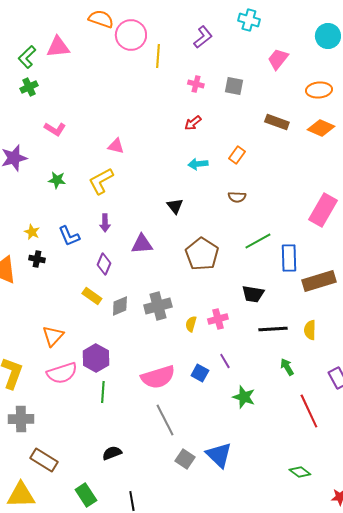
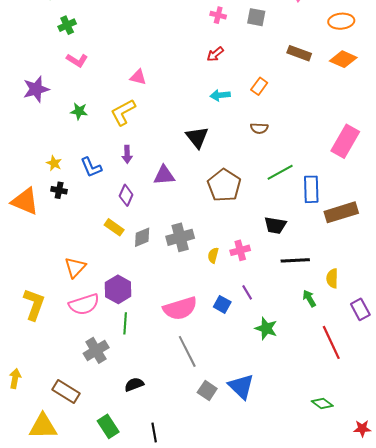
green cross: (29, 87) -> (67, 25), moved
black triangle: (175, 206) -> (197, 137), size x1.4
yellow semicircle: (310, 330) -> (332, 278), moved
gray cross: (21, 419) -> (96, 350), moved, turned -30

